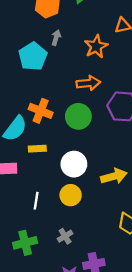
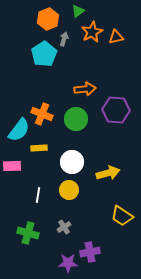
gray arrow: (56, 38) -> (64, 39), moved
orange star: (96, 46) -> (92, 32), moved
cyan pentagon: (33, 56) -> (44, 54), moved
green cross: (25, 243) -> (28, 233), turned 30

